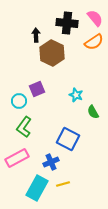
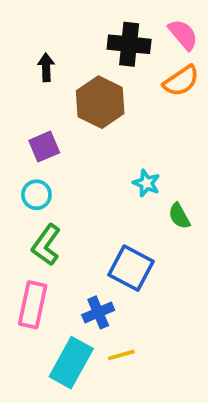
black arrow: (36, 35) -> (46, 67), moved
purple square: (37, 89) -> (44, 147), moved
pink rectangle: (17, 158) -> (33, 305), turned -50

